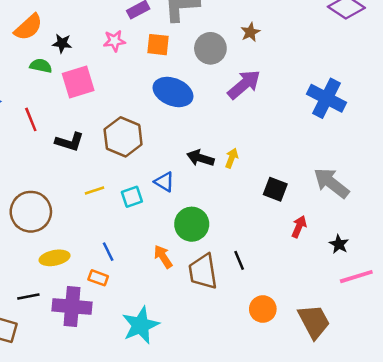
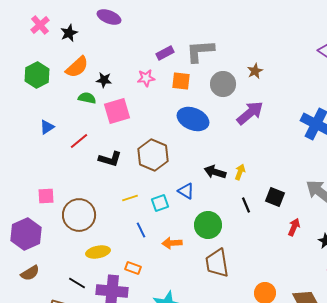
red line: (31, 119) -> (79, 141), turned 72
blue line: (108, 252) -> (141, 230), moved
orange arrow: (163, 257) -> (172, 243), moved, turned -60
black line: (239, 260) -> (246, 205), moved
black line: (28, 297) -> (77, 283), turned 42

